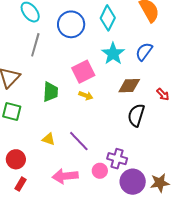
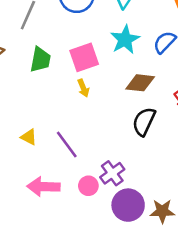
green trapezoid: (50, 92) -> (40, 60), moved
yellow arrow: (86, 96) -> (83, 88), turned 40
purple cross: (117, 159) -> (112, 173), turned 30

